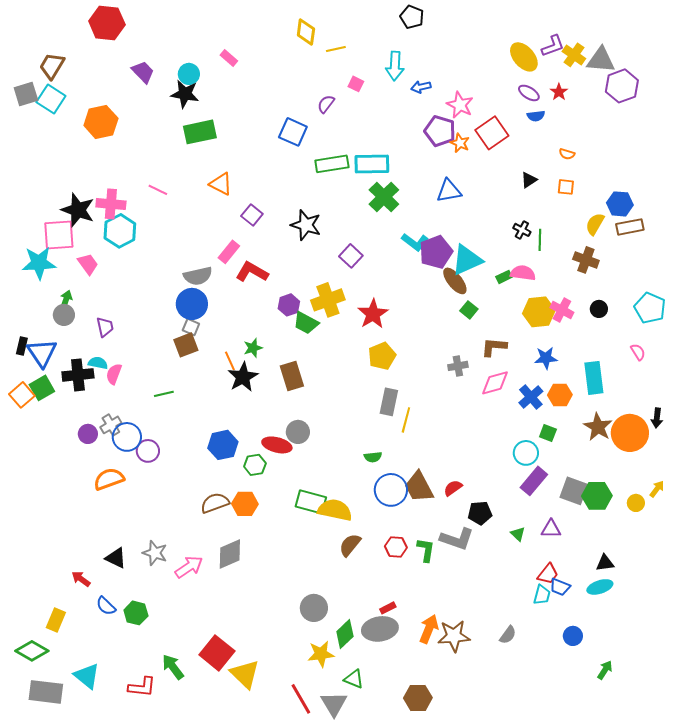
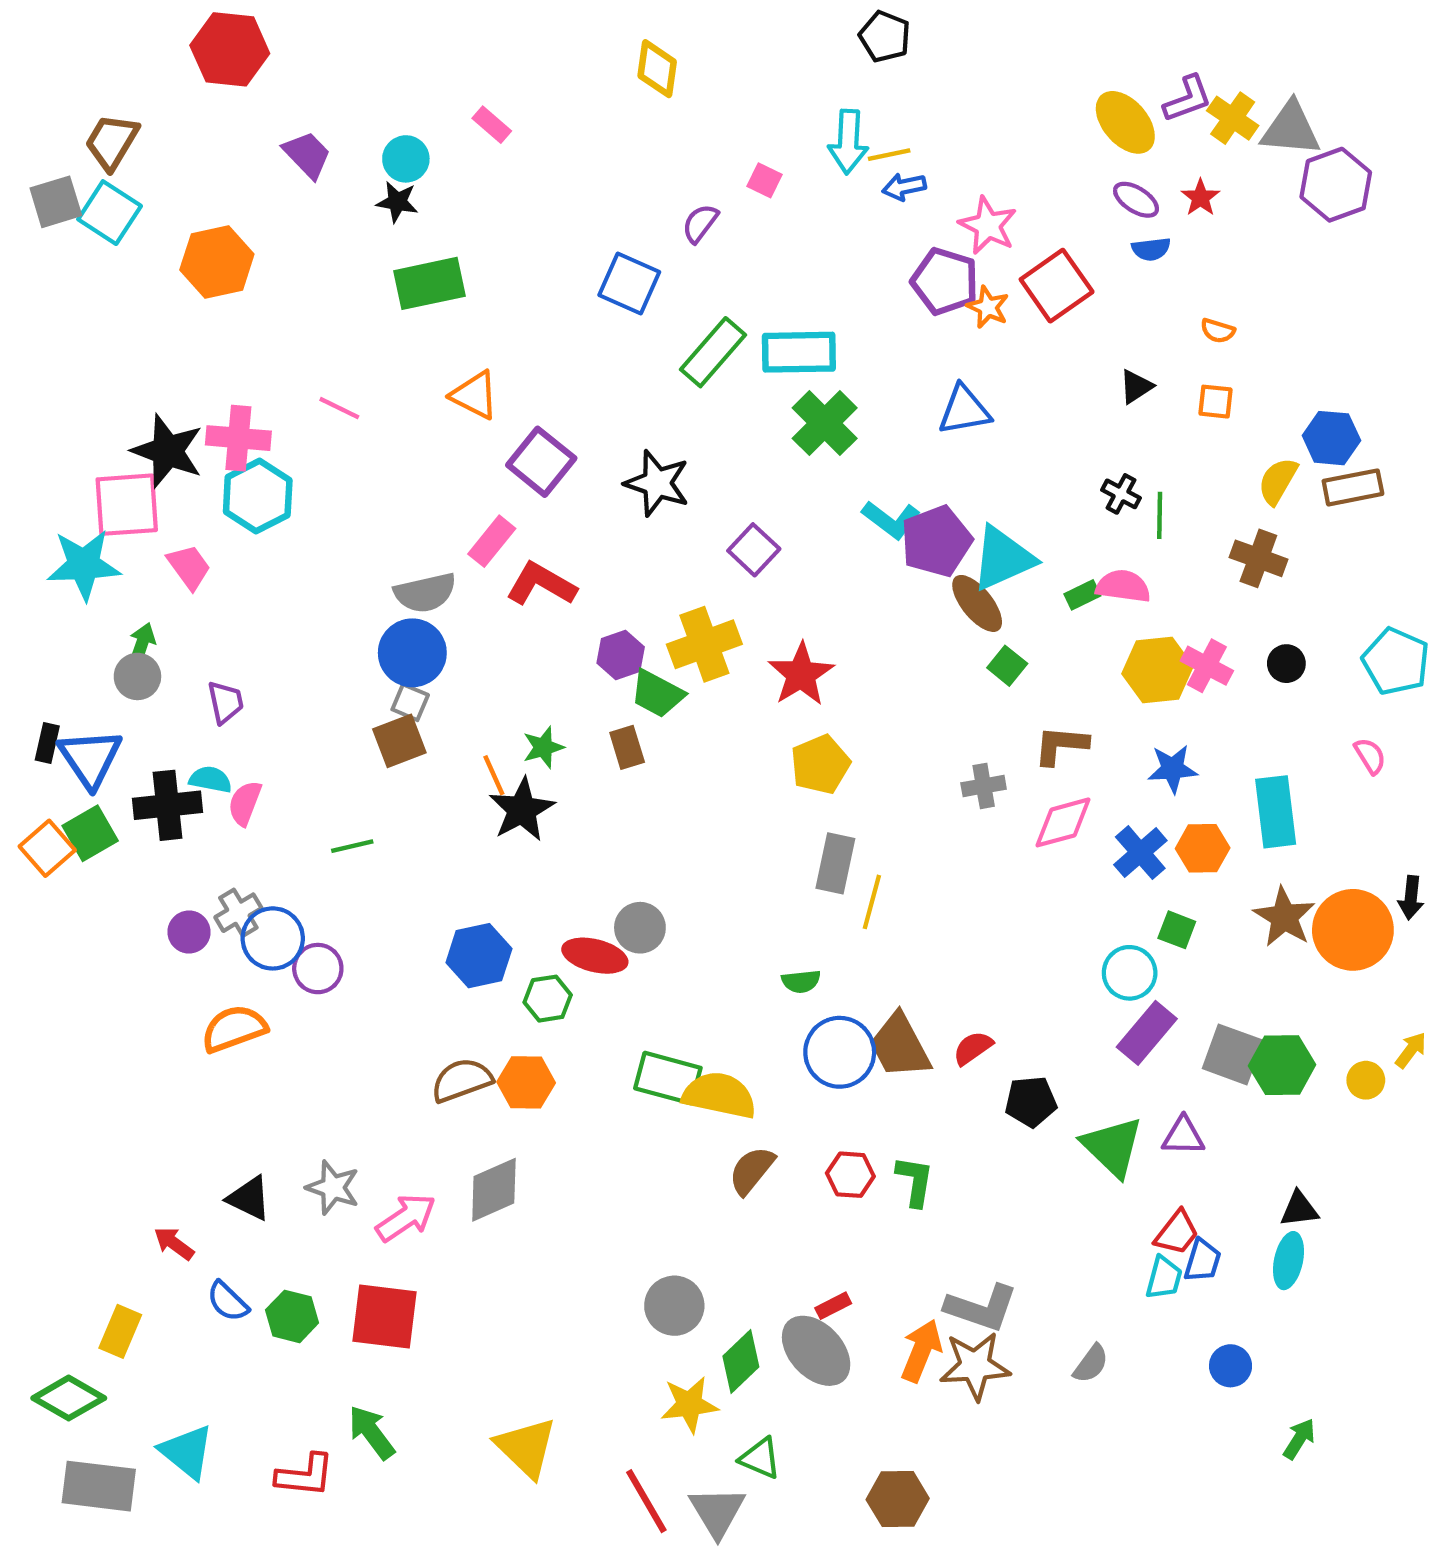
yellow line: (336, 49) -> (889, 155), moved
black star: (185, 94) -> (397, 202), size x0.7
green rectangle: (332, 164) -> (713, 352), turned -40
purple square: (252, 215) -> (541, 462), size x1.4
brown rectangle: (292, 376) -> (627, 747), moved, size x0.7
green triangle: (518, 534) -> (1112, 1147), size x2.0
gray L-shape: (457, 539) -> (981, 1308), moved
blue trapezoid: (560, 587) -> (1203, 1261), turned -95
cyan ellipse: (600, 587) -> (1289, 1261), turned -60
gray ellipse: (380, 629) -> (816, 1351), turned 56
red square: (217, 653) -> (384, 1316), moved, turned -32

